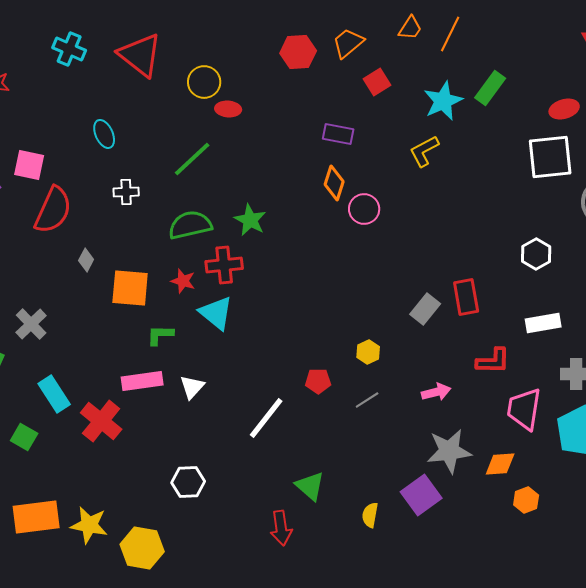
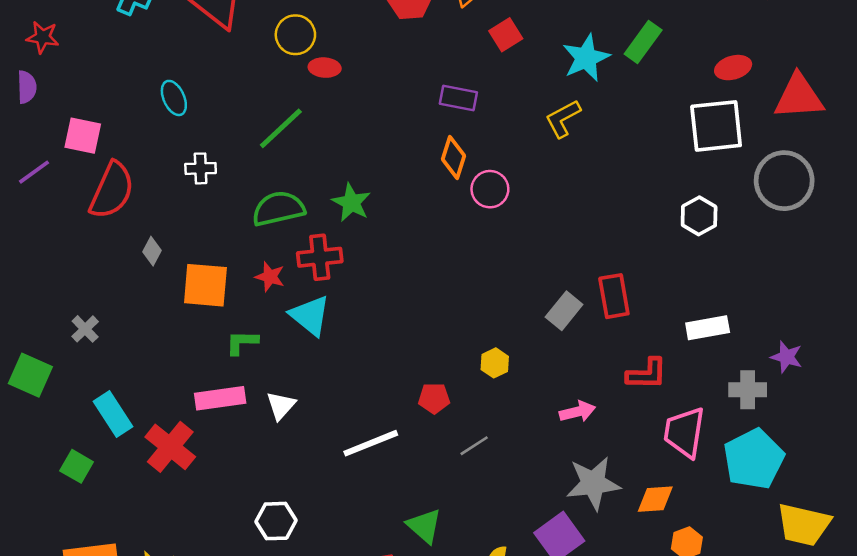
white hexagon: (536, 254) -> (699, 216), moved
gray cross: (31, 324) -> (85, 329), size x0.7
gray line: (367, 400) -> (474, 446), moved
white line: (266, 418) -> (371, 443), turned 30

